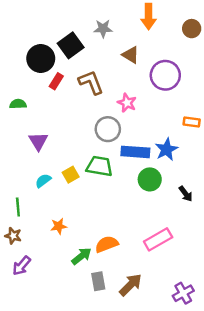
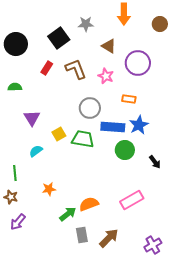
black circle: (41, 58) -> (16, 44), moved
pink star: (127, 103) -> (106, 76), moved
orange rectangle: (192, 122) -> (129, 99), moved
yellow square: (71, 175) -> (59, 134), moved

